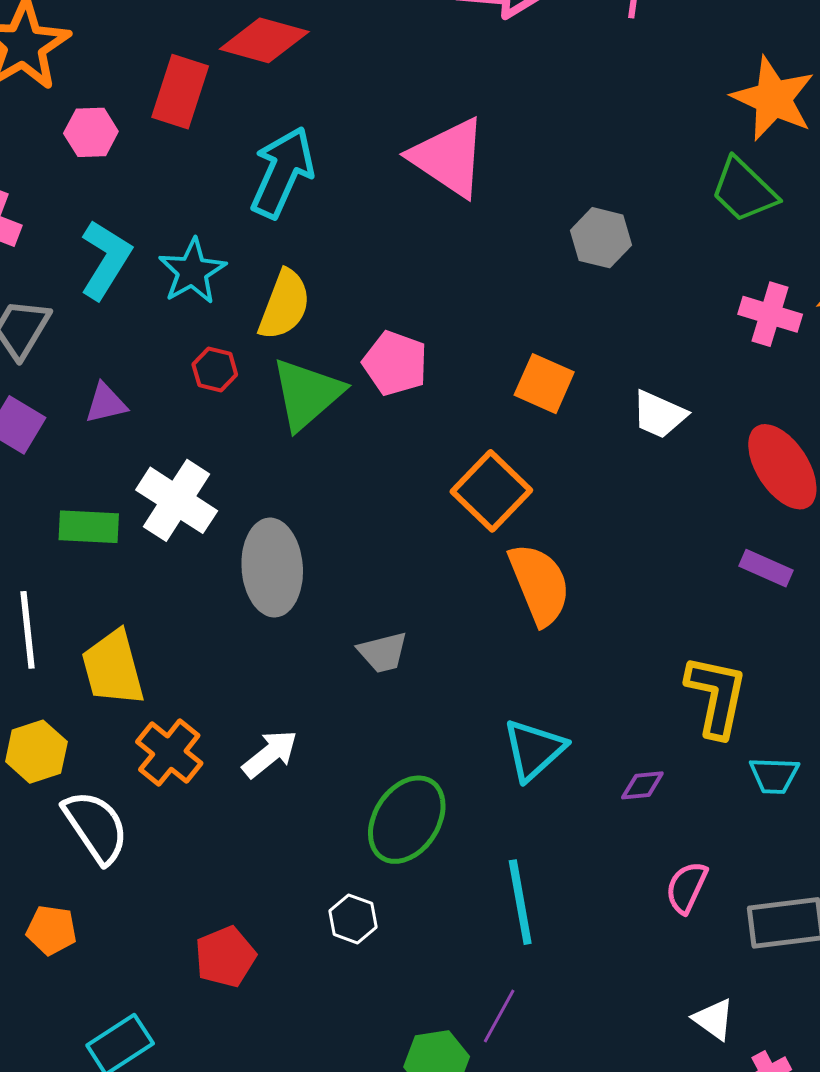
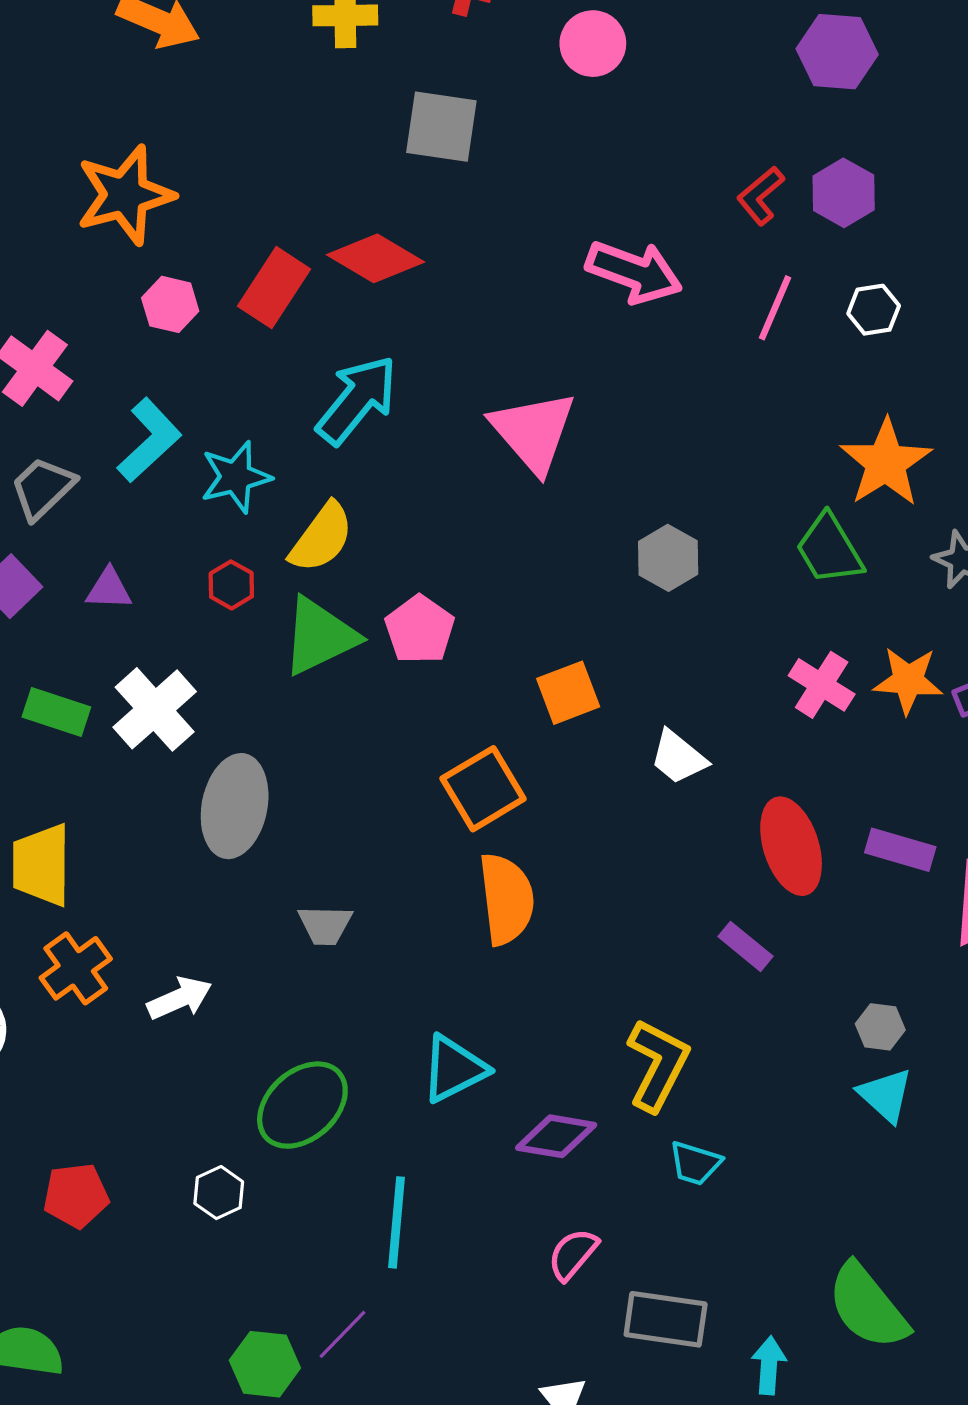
orange square: (544, 384) -> (568, 693), turned 30
purple diamond: (642, 785) -> (556, 1136), size x1.6

